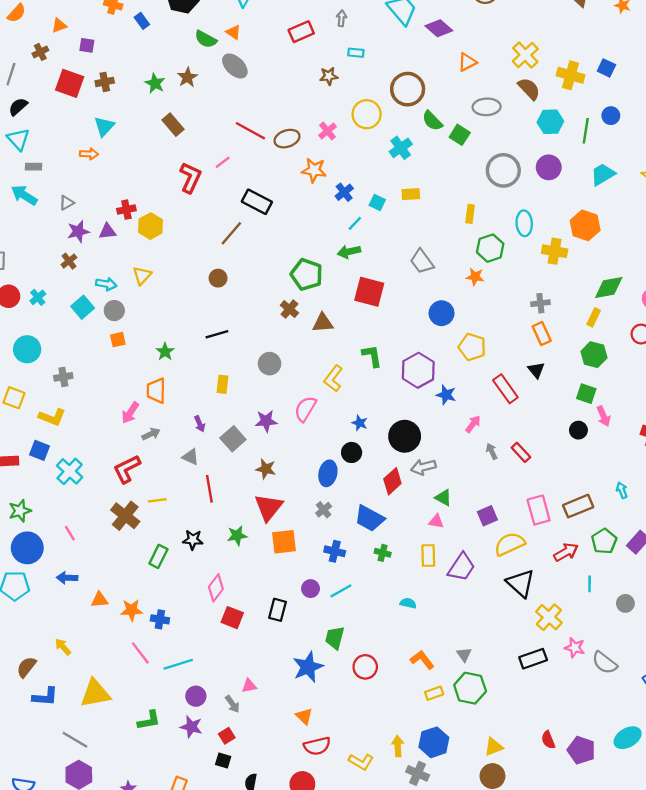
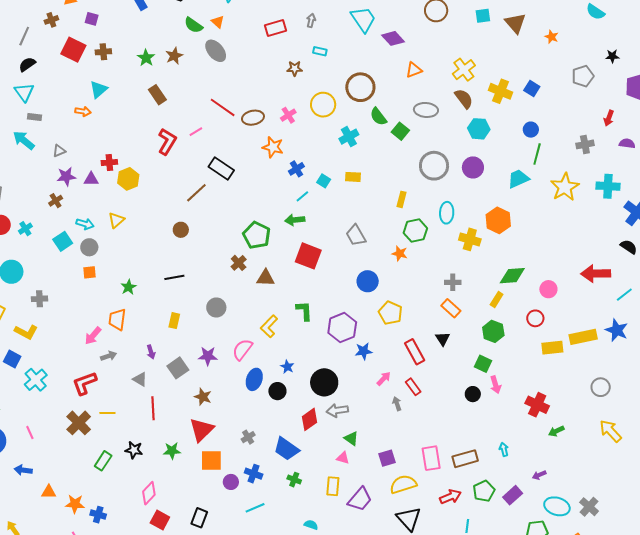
green line: (586, 131) -> (537, 154), moved
orange rectangle: (542, 334) -> (451, 308), turned -30
blue star: (446, 395) -> (364, 351), turned -30
red rectangle: (521, 452) -> (413, 387), moved
blue ellipse: (328, 473) -> (254, 379), moved
purple circle: (311, 589) -> (231, 482), moved

